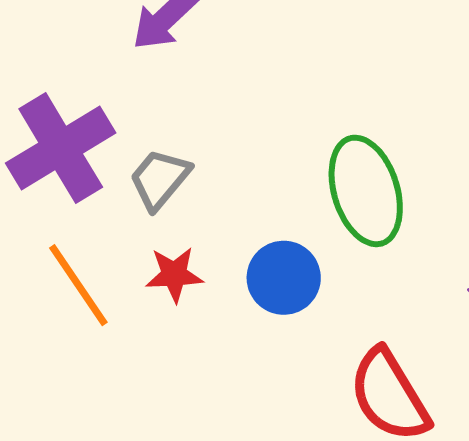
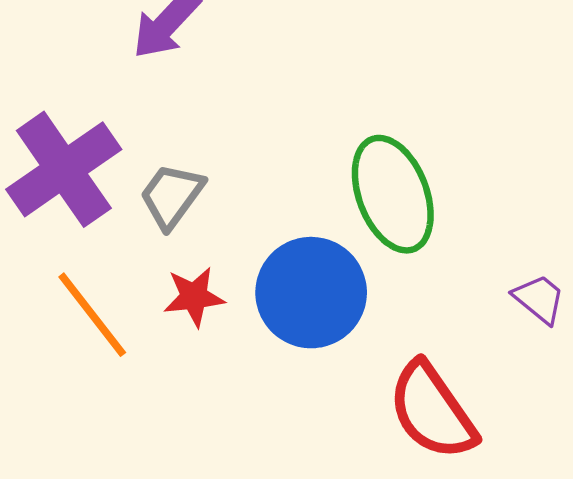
blue circle: (284, 278) -> (311, 293), size x1.4

